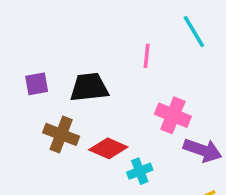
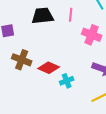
black trapezoid: (89, 87) -> (43, 16), moved
pink cross: (173, 115) -> (92, 35), moved

